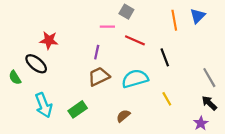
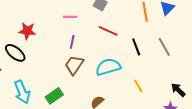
pink line: (107, 27) -> (70, 17), moved
brown trapezoid: (99, 77) -> (74, 65), turned -30
gray line: (209, 78) -> (164, 47), moved

